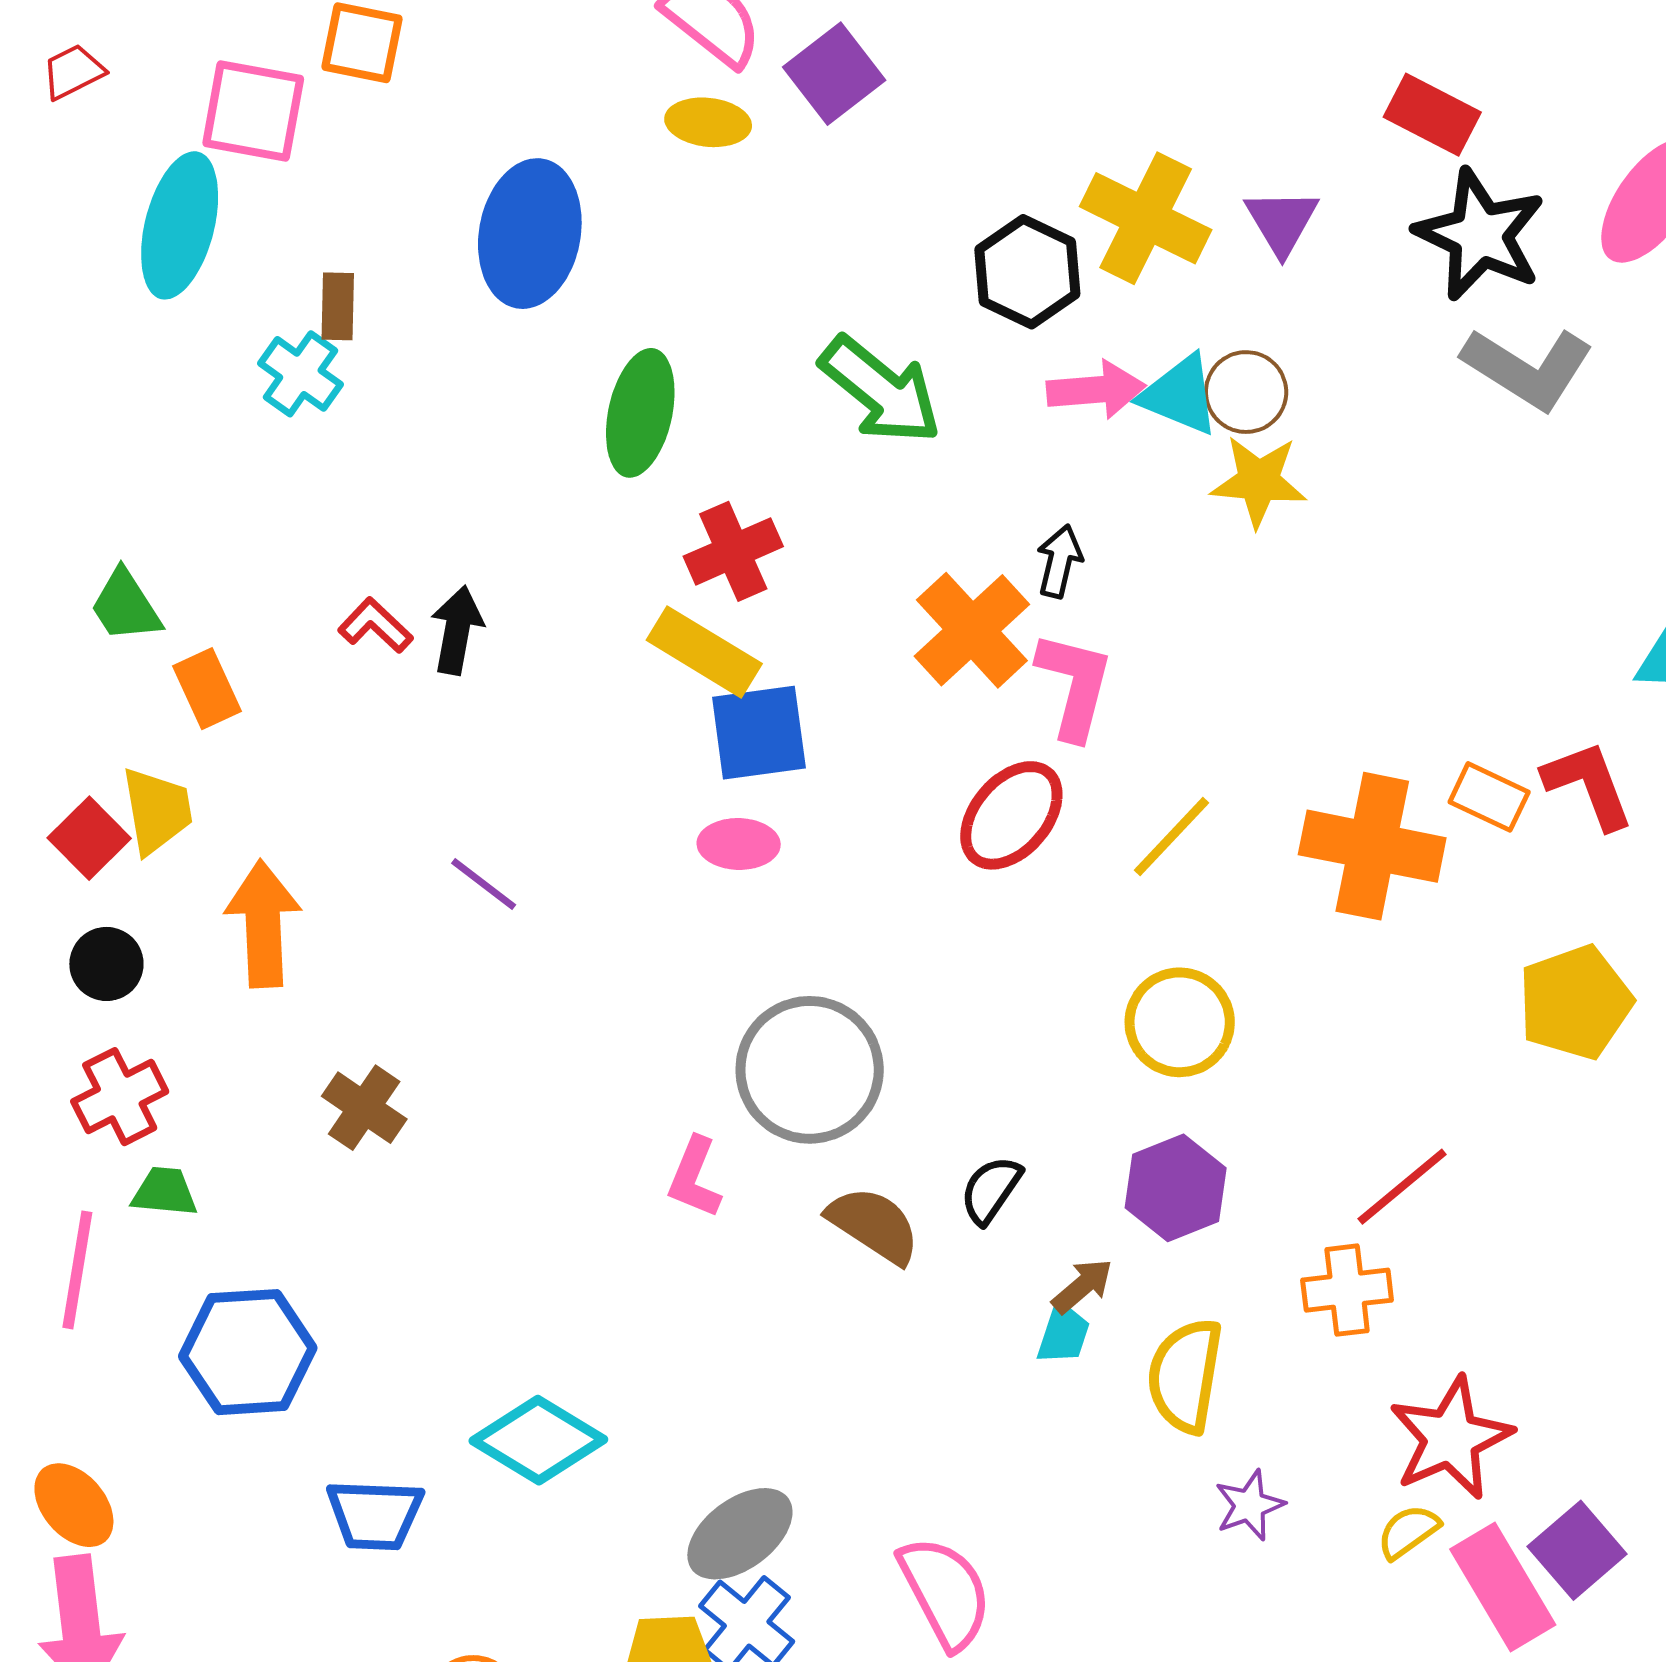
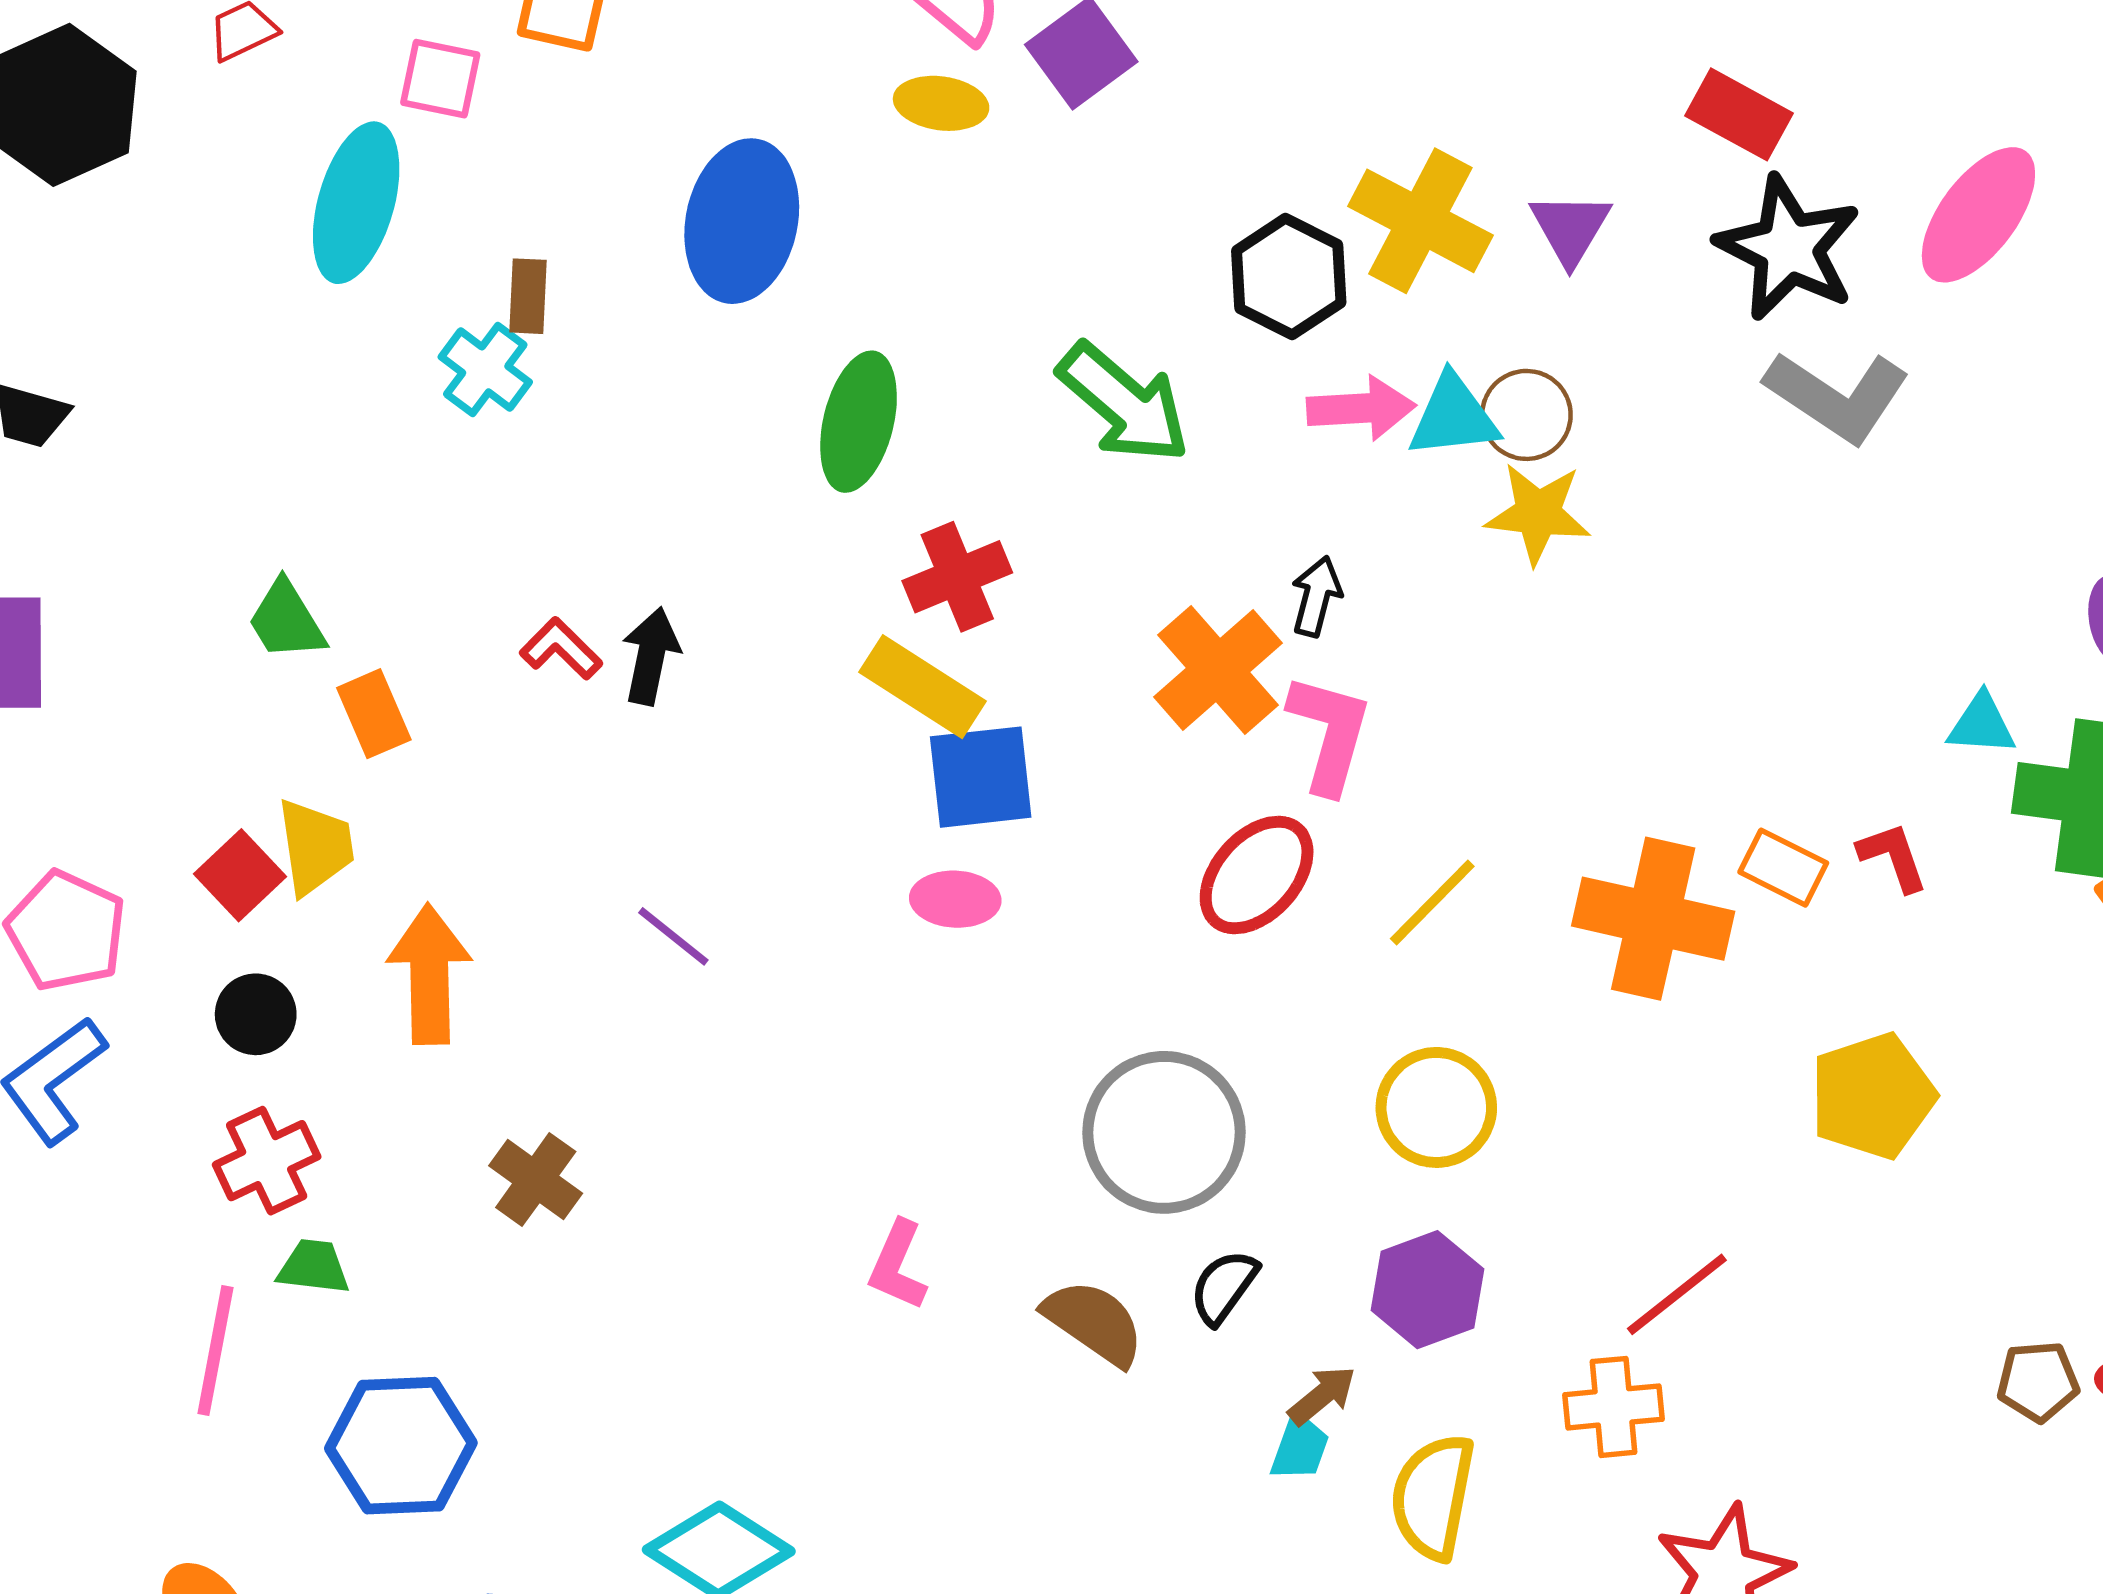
pink square: (253, 111) -> (440, 79), size x0.7
cyan triangle: (1180, 395) -> (1453, 417), turned -30
red L-shape: (1588, 785) -> (1893, 857), size x0.7
gray circle: (810, 1070) -> (1164, 1132), moved

